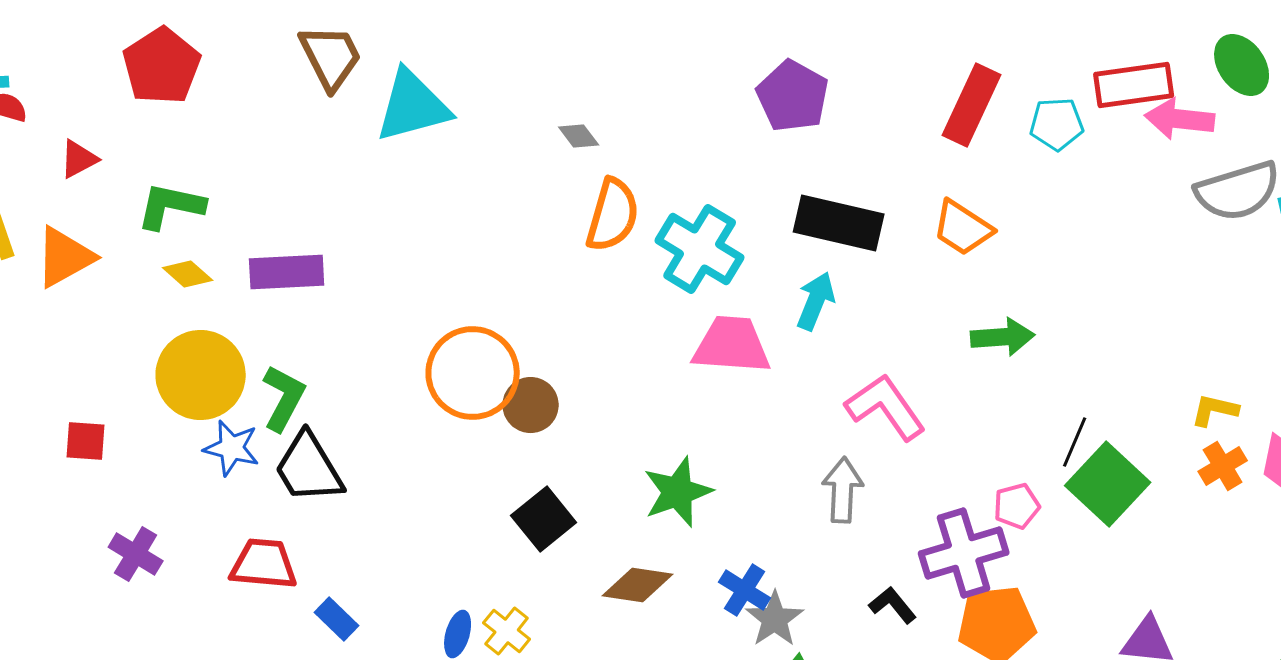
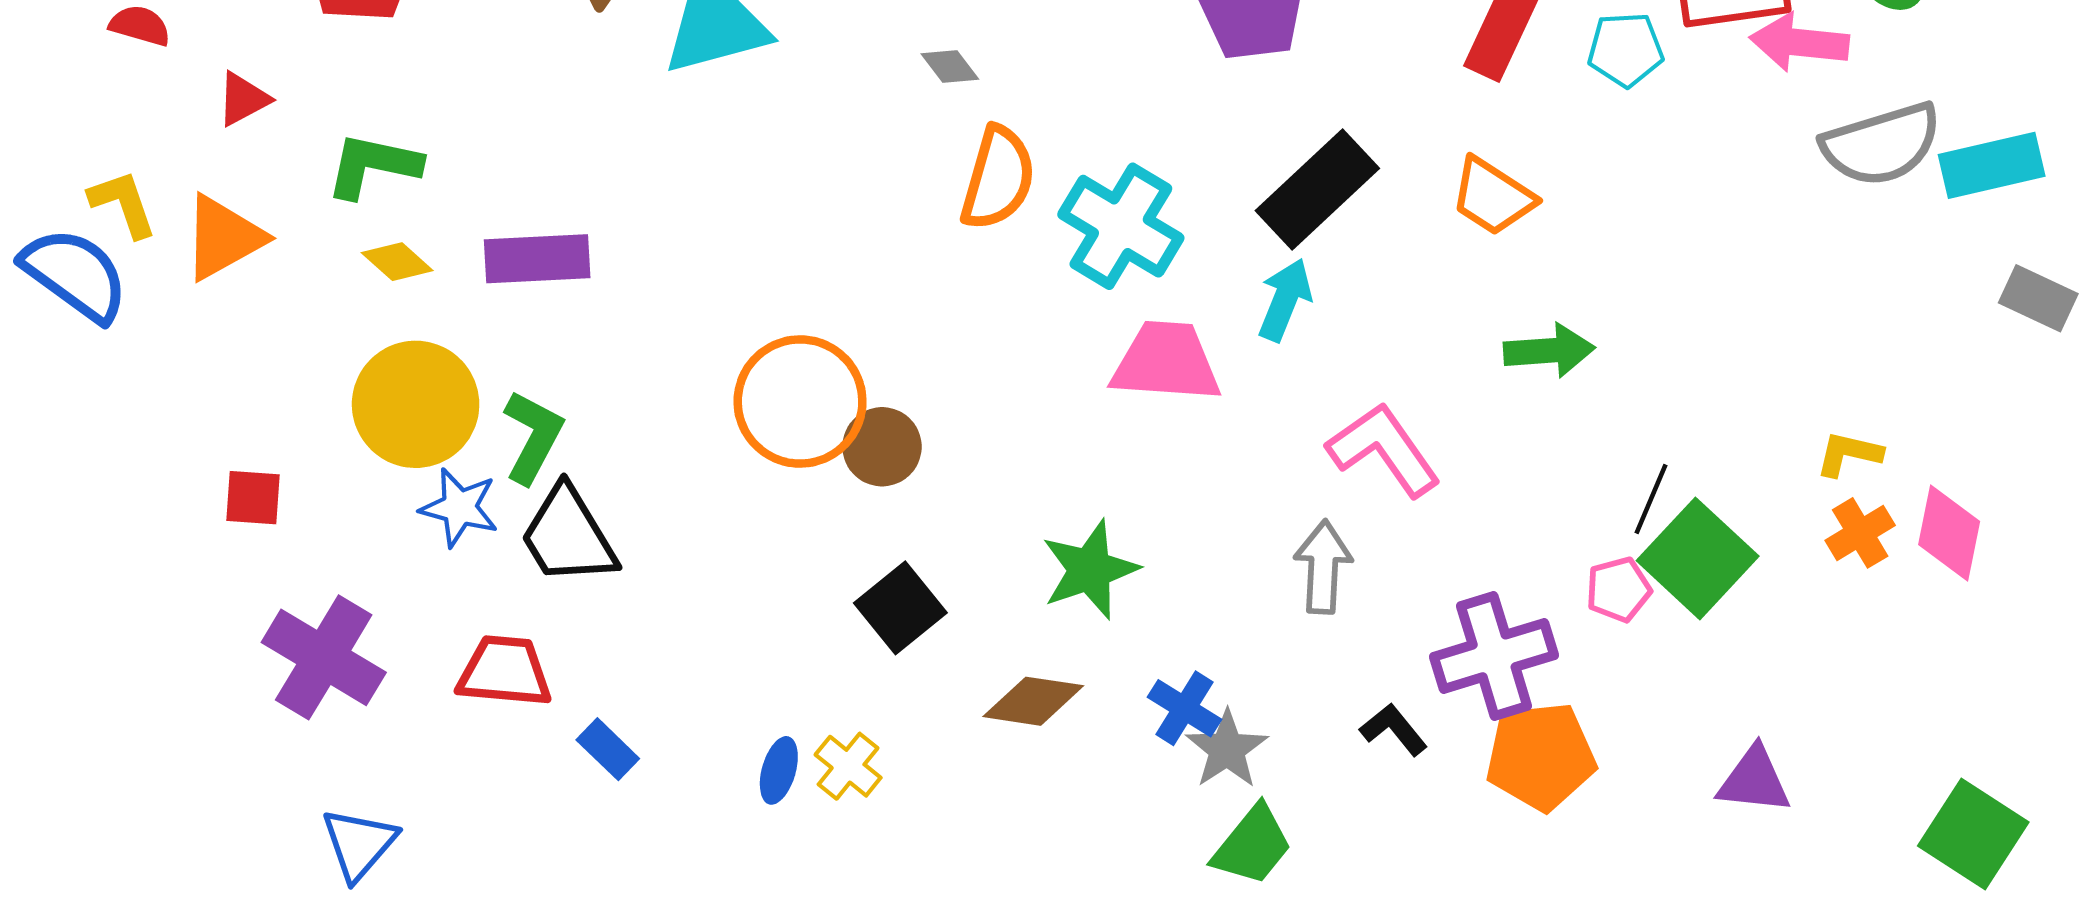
black rectangle: (839, 223) -> (1317, 189), turned -56
pink pentagon: (1017, 506) -> (1618, 590), moved
purple cross: (136, 554) -> (324, 657), size x1.6

